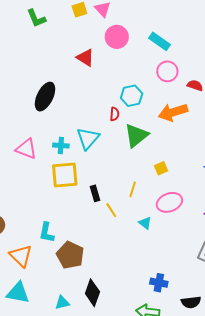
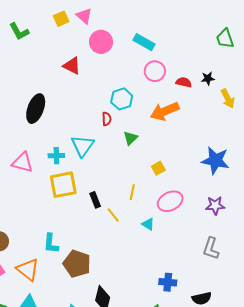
green triangle: (136, 135) -> (131, 138), size x0.6

